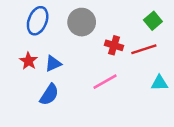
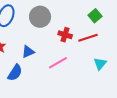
blue triangle: (53, 64) -> (28, 52), moved
cyan triangle: (159, 83) -> (100, 64), turned -48

